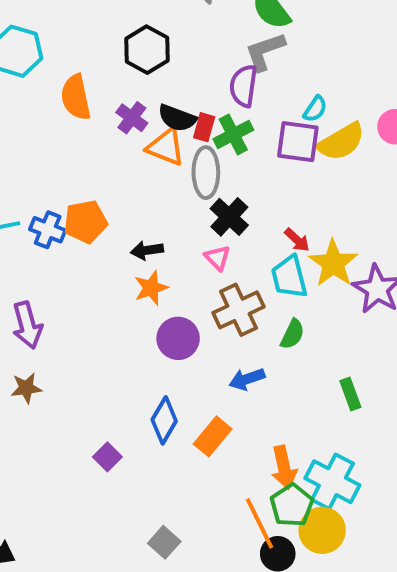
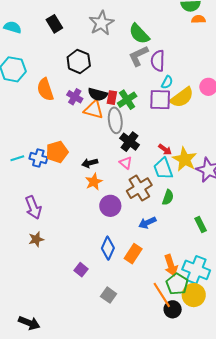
purple semicircle: (244, 86) -> (158, 61), moved
gray square: (164, 542) -> (109, 295), moved

